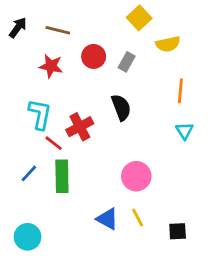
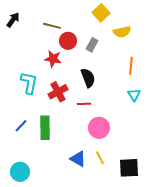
brown line: (58, 30) -> (52, 26), moved
red star: (51, 66) -> (53, 59), moved
red line: (54, 143) -> (84, 104), moved, turned -40
black square: (178, 231) -> (129, 168), size x1.5

